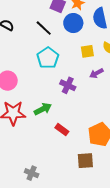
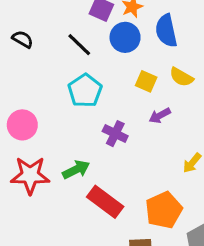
yellow square: (87, 51) -> (146, 81), turned 32
red rectangle: (62, 130) -> (105, 202), size x1.6

